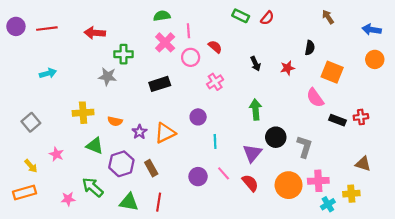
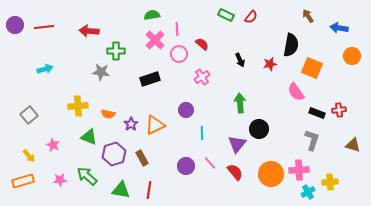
blue arrow: (372, 30) -> (339, 28), moved
black semicircle: (310, 48) -> (291, 45), size x1.6
gray L-shape: (305, 147) -> (312, 140), moved
brown triangle: (363, 164) -> (353, 145), moved
pink star: (68, 199) -> (60, 180), moved

